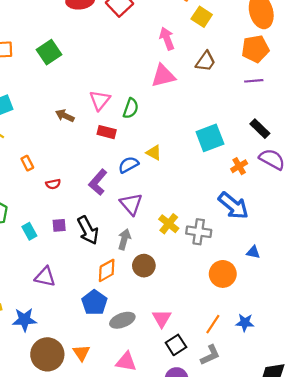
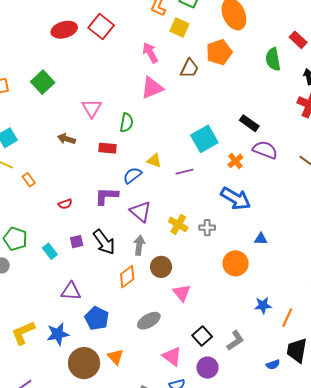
orange pentagon: (255, 49) -> (219, 52), moved
purple line: (254, 81) -> (184, 172), moved
pink triangle: (100, 100) -> (92, 108), moved
orange rectangle: (27, 163) -> (29, 180), moved
purple L-shape: (98, 182) -> (106, 196), turned 60
gray cross: (199, 232) -> (207, 228), size x0.7
blue pentagon: (94, 303) -> (97, 318), moved
pink triangle: (162, 319) -> (182, 293), moved
orange line: (213, 324) -> (287, 318), moved
pink triangle: (126, 362) -> (172, 356), moved, turned 35

